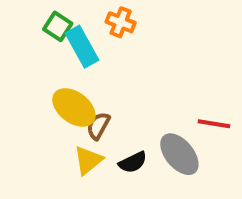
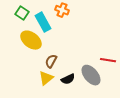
green square: (58, 26) -> (22, 13), moved
yellow ellipse: (74, 108) -> (31, 40), moved

